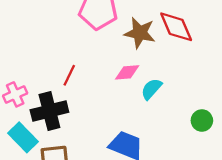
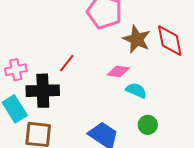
cyan semicircle: (151, 89) -> (136, 90), turned 60
green circle: (202, 121) -> (148, 125), moved

